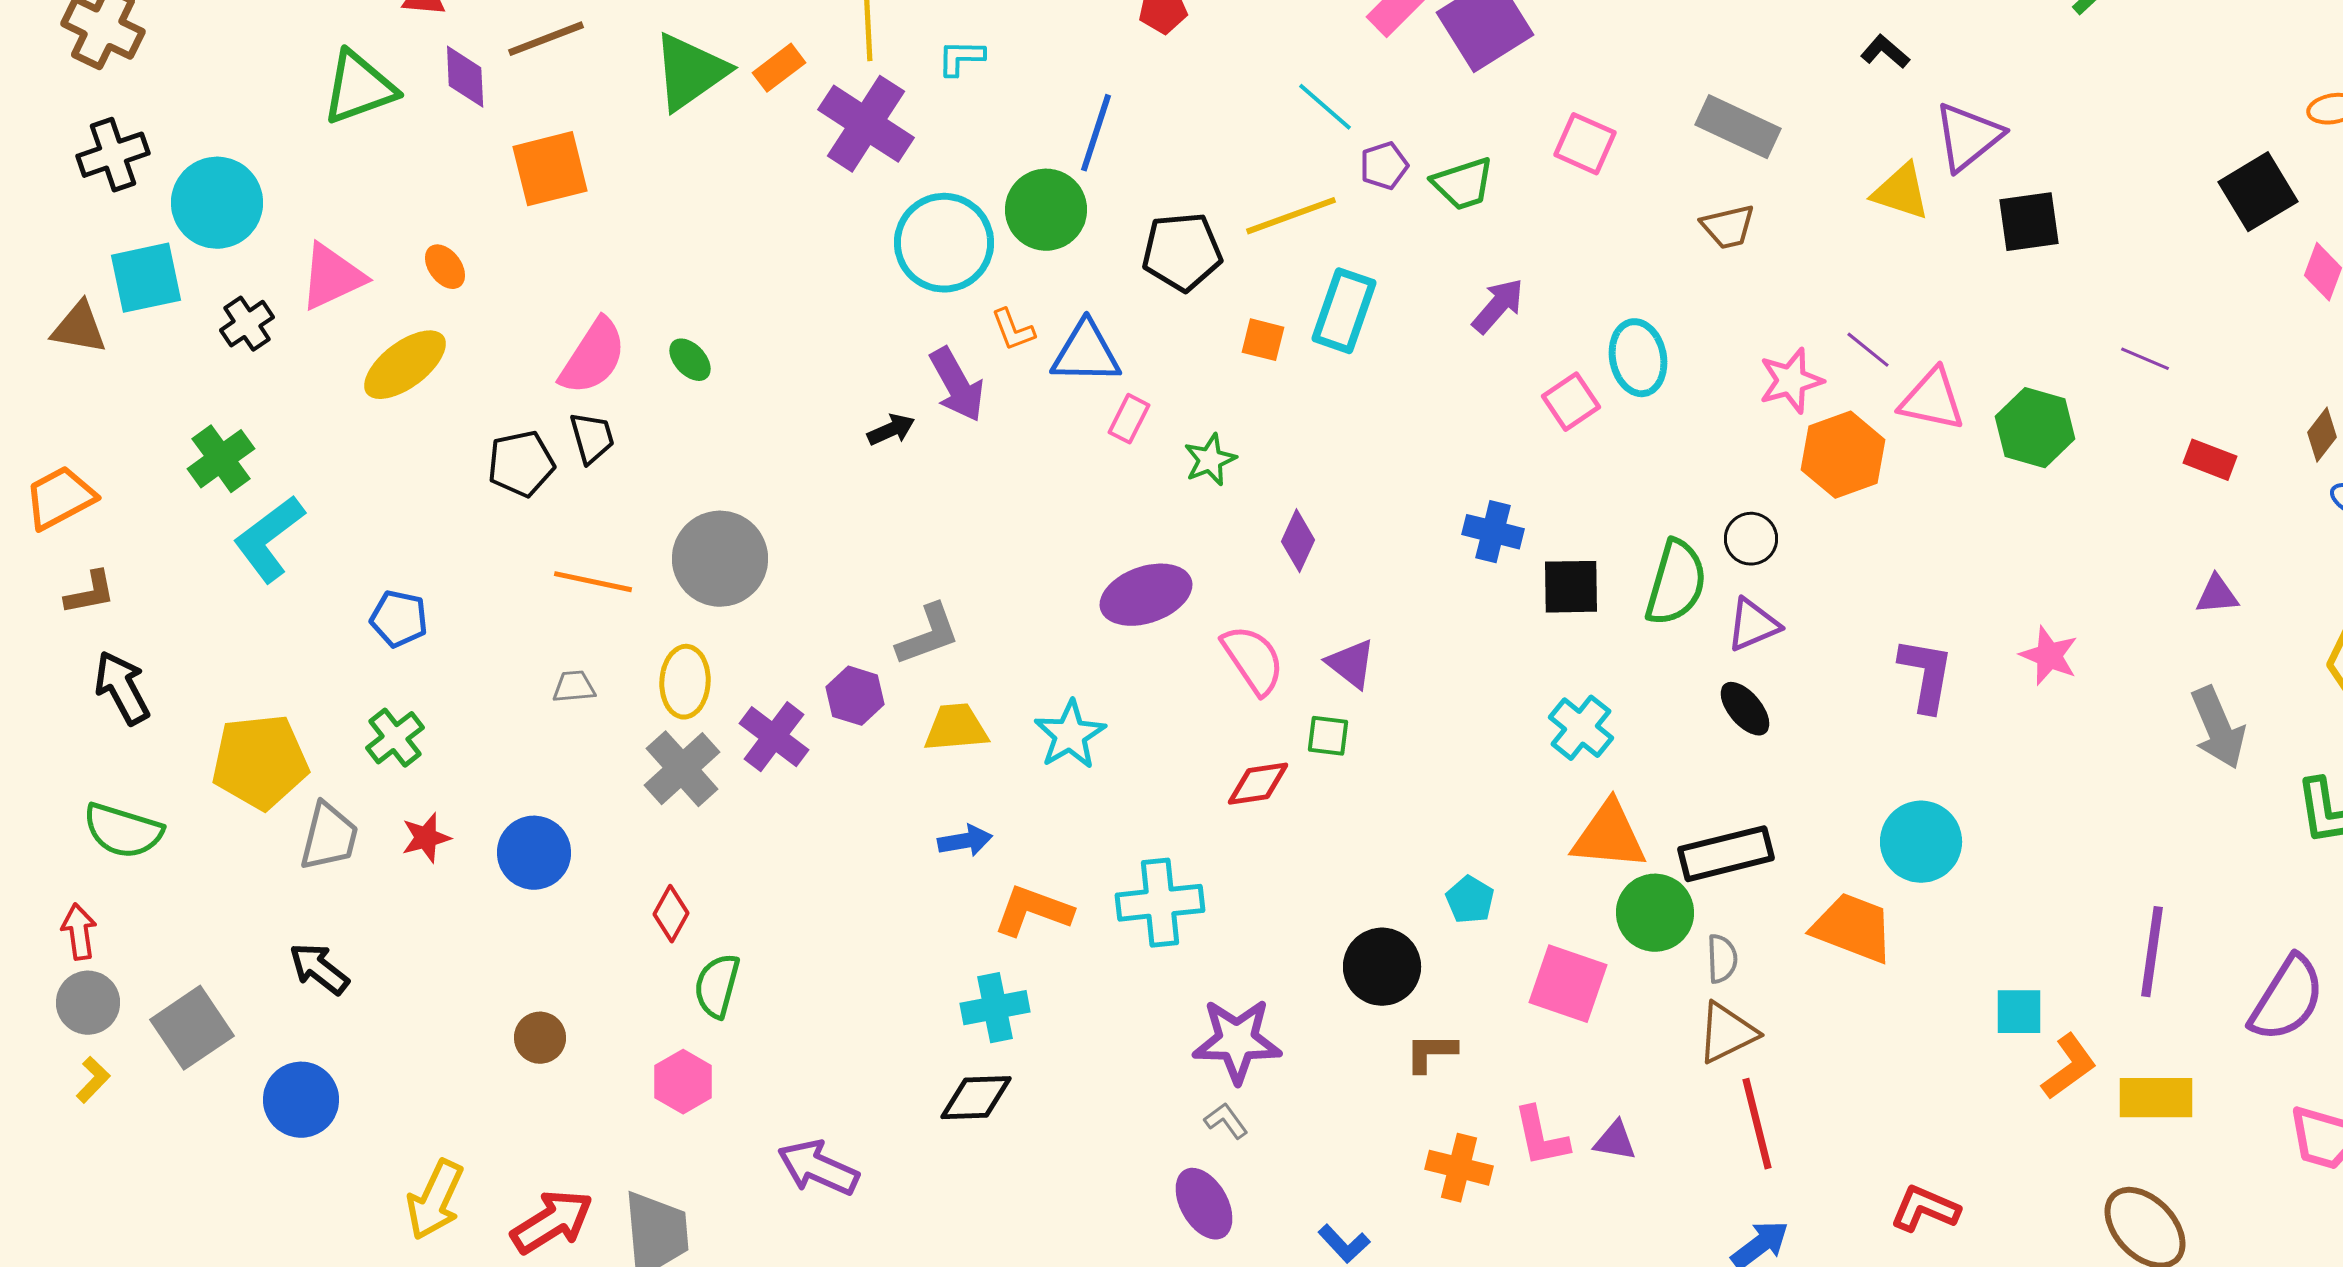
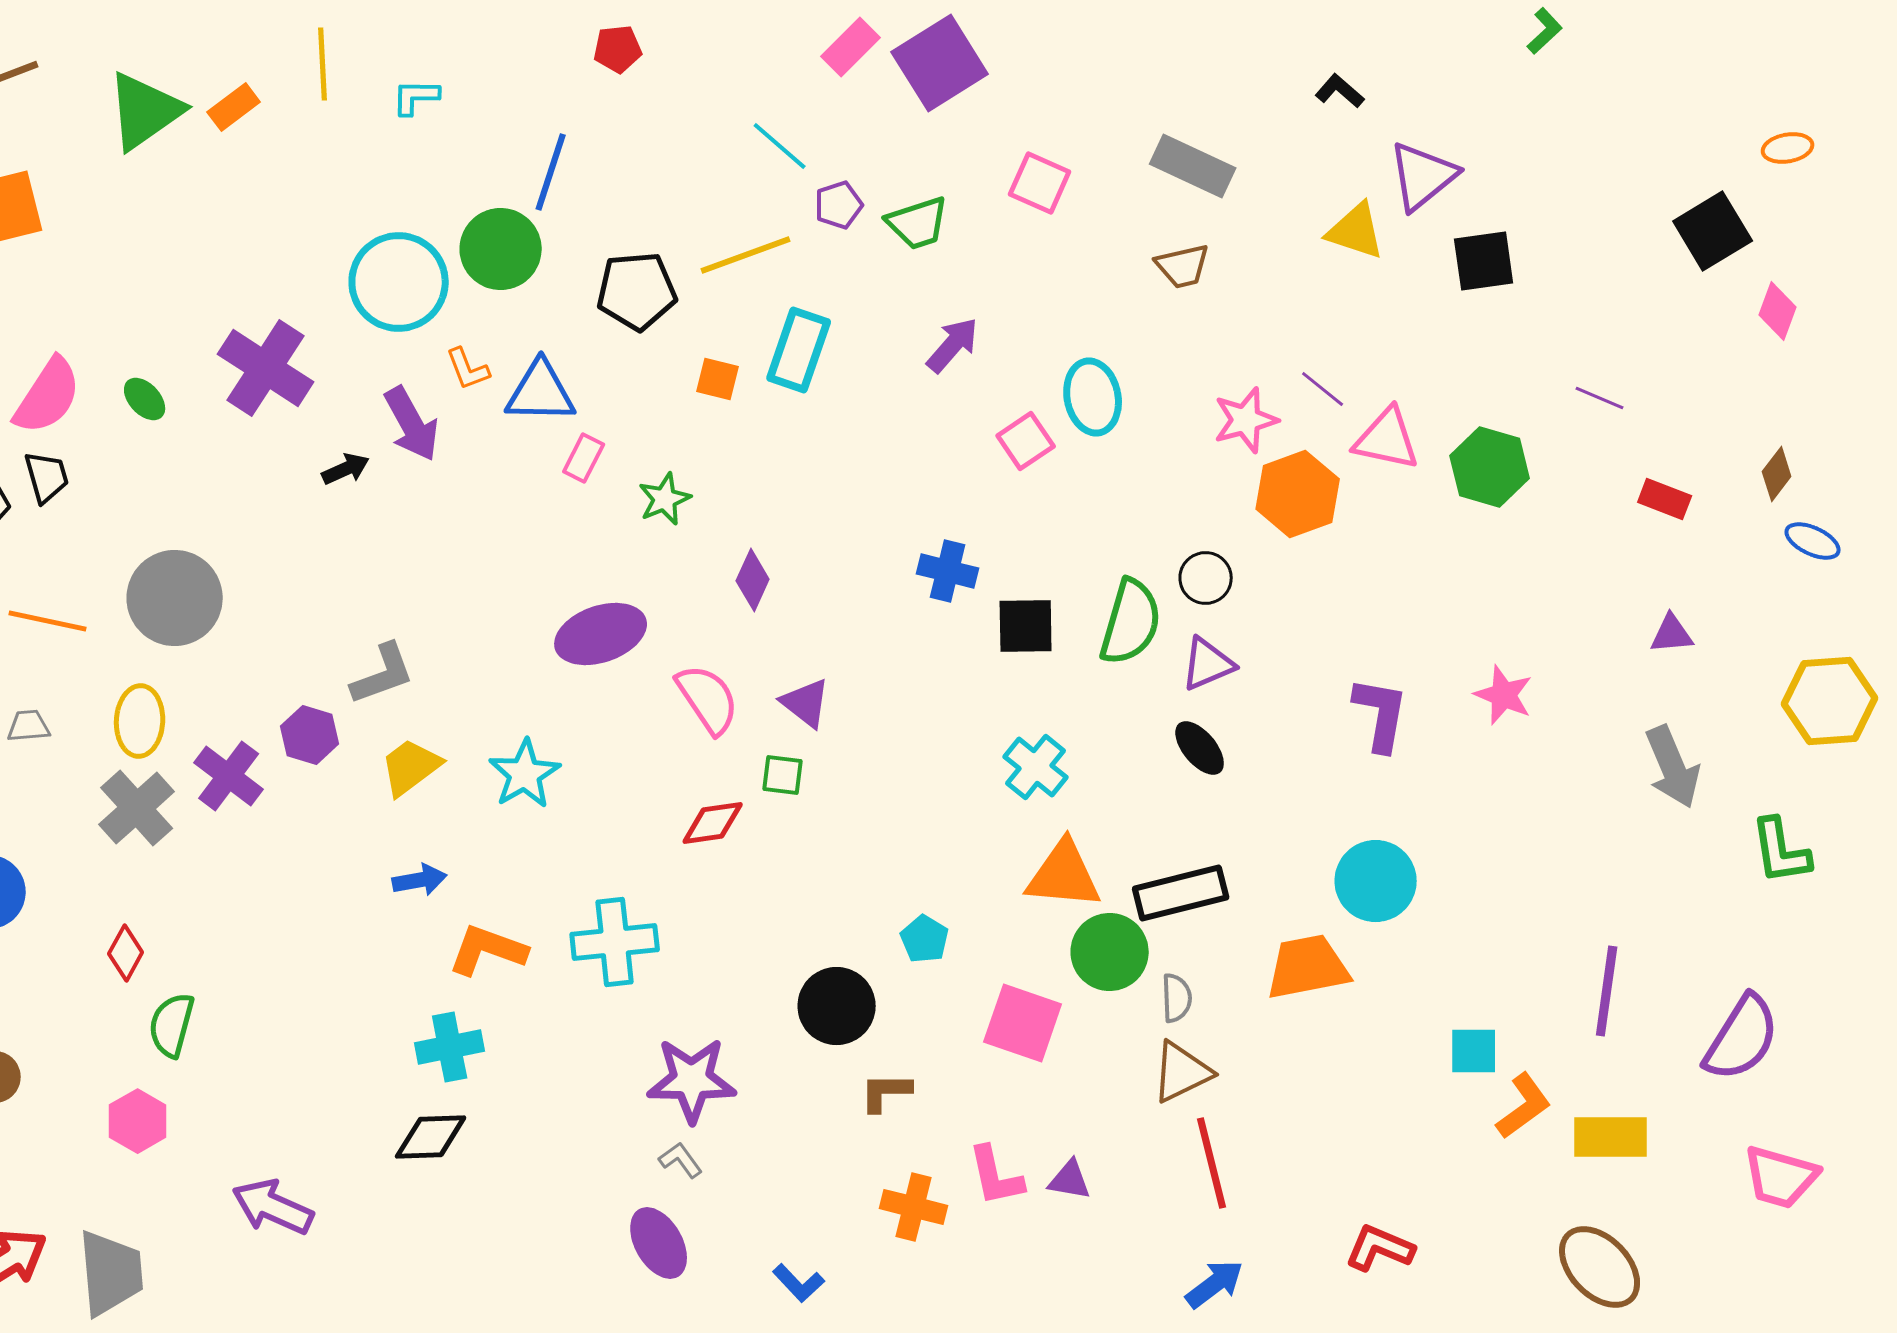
purple cross: (866, 124) -> (266, 368), moved
yellow trapezoid: (956, 728) -> (411, 767), turned -32
orange trapezoid: (1853, 928) -> (1308, 967), turned -32

